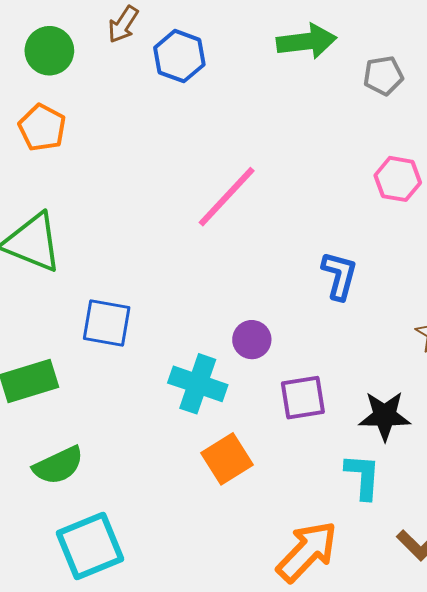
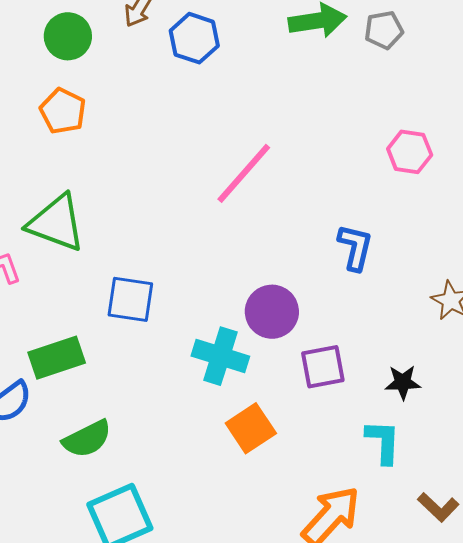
gray pentagon: (383, 76) -> (384, 30), moved
purple circle: (252, 340) -> (272, 312), size x1.4
black star: (385, 416) -> (403, 382), size x0.7

